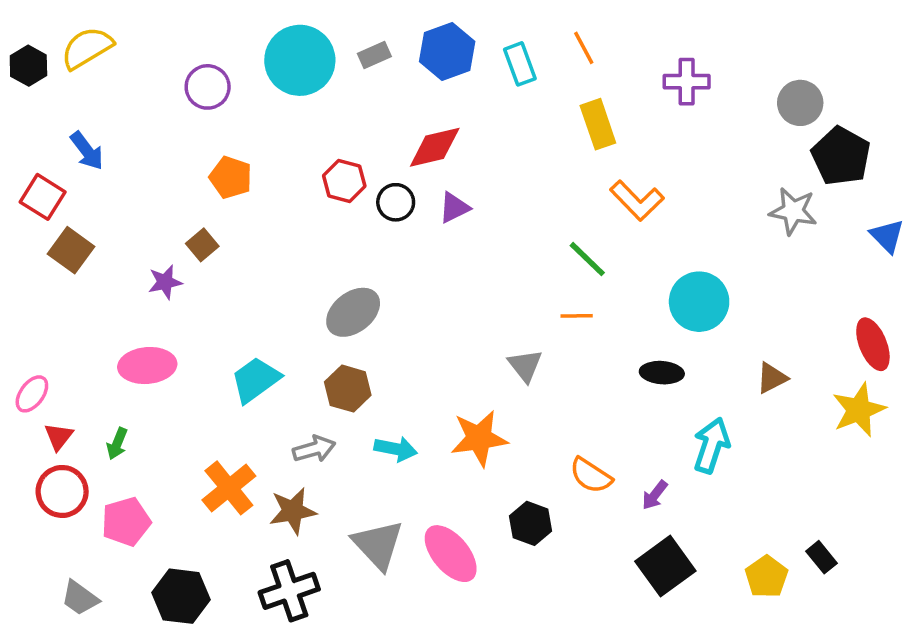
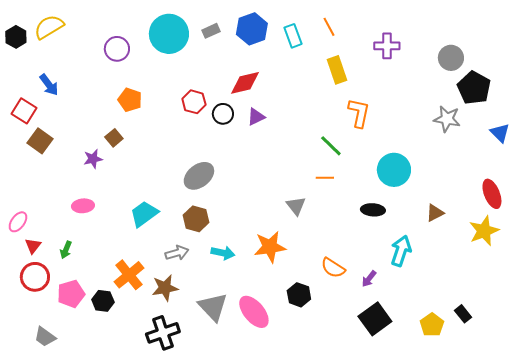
orange L-shape: (637, 200) -> (359, 113), turned -124
pink ellipse: (147, 366) -> (83, 206), size x0.7
black hexagon: (181, 596) -> (103, 301), moved, size x0.7

